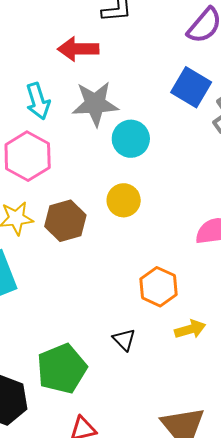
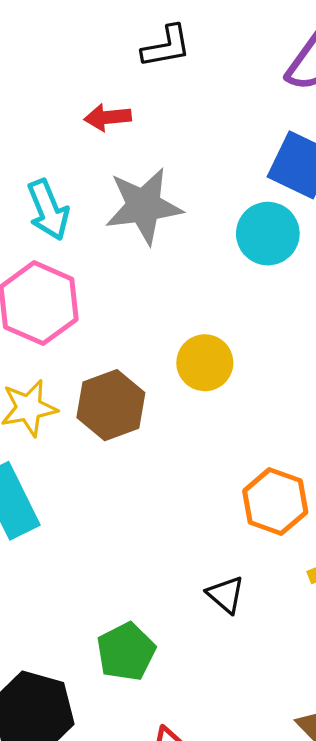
red arrow: (78, 49) -> (108, 117), size x0.7
cyan circle: (131, 139) -> (268, 234), moved
green pentagon: (62, 369) -> (126, 652), size x0.7

